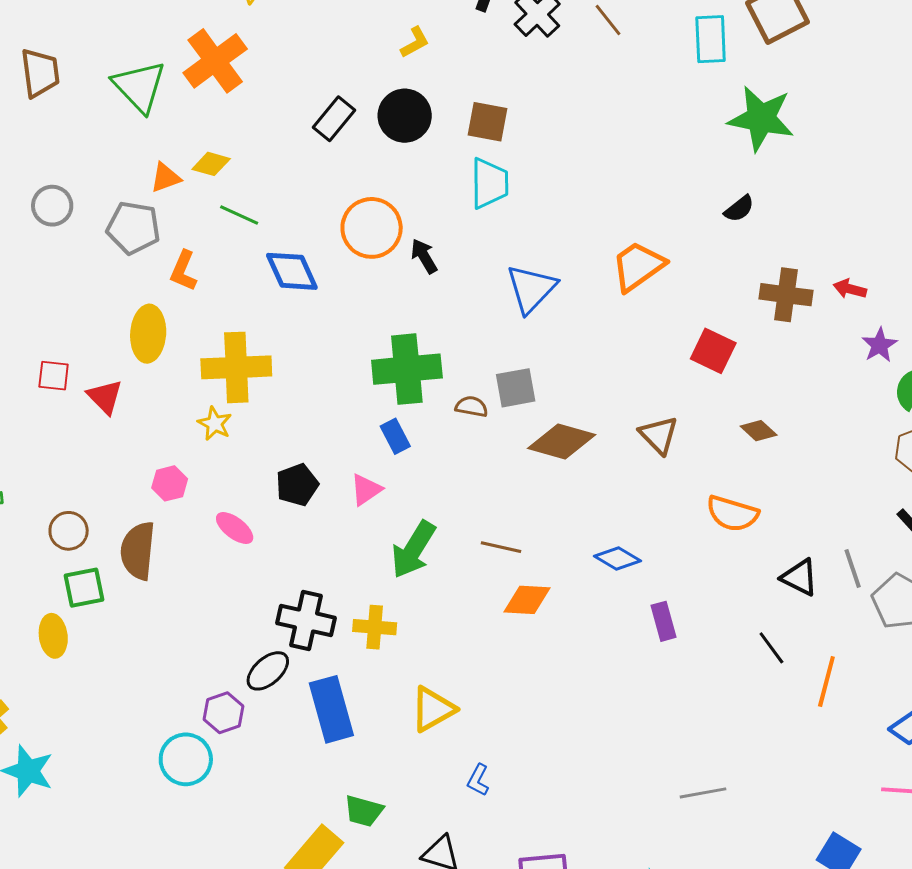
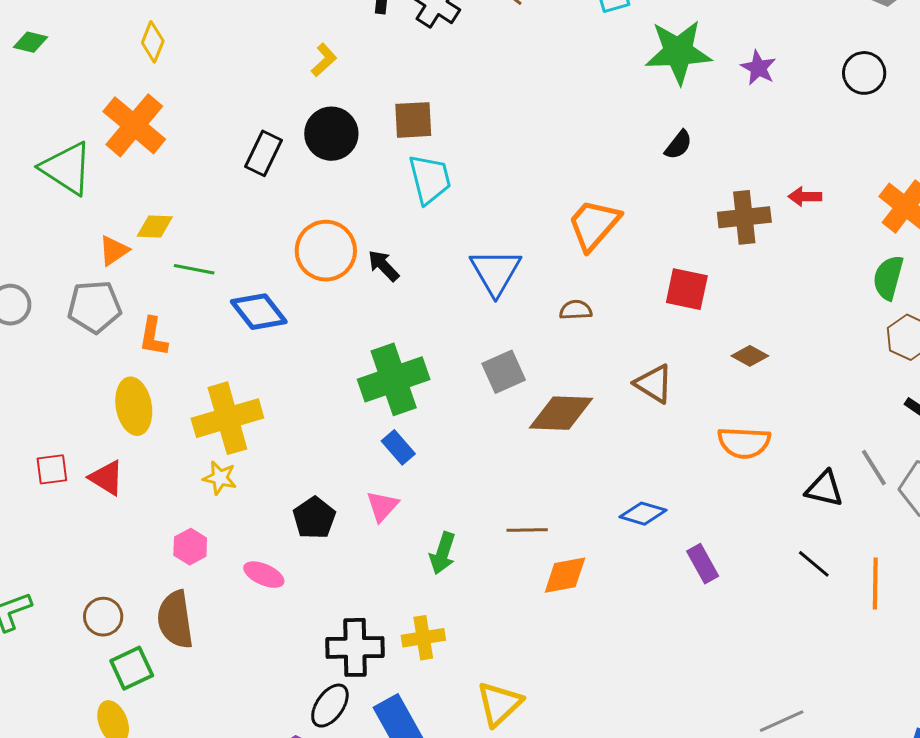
purple star: (880, 345) -> (758, 68), moved
brown semicircle: (472, 407) -> (576, 310), moved
green arrow: (413, 550) -> (443, 553), size x0.7

